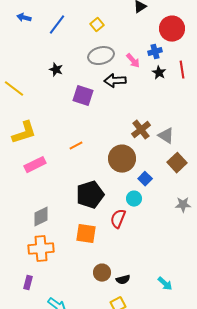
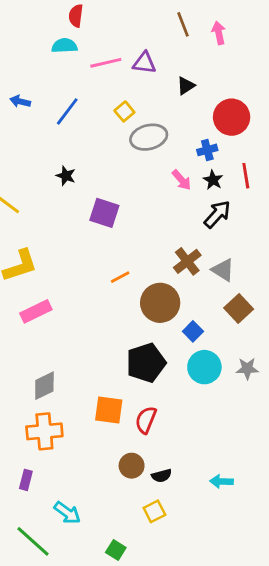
gray ellipse: (101, 56) -> (149, 137), moved
pink arrow: (133, 61) -> (182, 180), moved
black arrow: (115, 81) -> (217, 214), moved, turned 135
orange line: (76, 146) -> (120, 277), moved
black pentagon: (90, 195) -> (146, 363), moved
cyan circle: (134, 199) -> (204, 367), moved, size x1.5
red semicircle: (118, 219) -> (146, 420), moved
cyan arrow: (165, 284) -> (222, 481), turned 140

